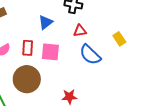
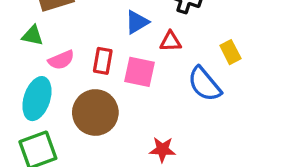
red triangle: (80, 31) -> (170, 41), moved
yellow rectangle: (119, 39) -> (230, 52), moved

